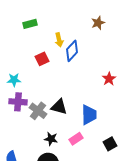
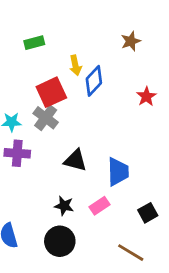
red square: (42, 59) -> (51, 92), size x1.5
red star: (109, 79) -> (146, 96), moved
gray cross: (38, 111) -> (46, 118), moved

